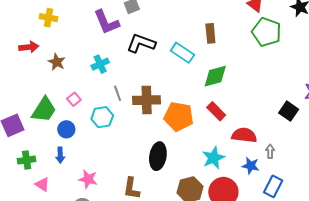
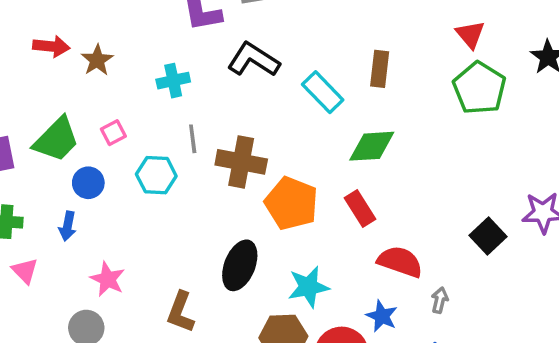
red arrow: (29, 47) -> (51, 46), moved
cyan star: (213, 158) -> (308, 287), moved
blue star: (251, 166) -> (382, 316), moved

